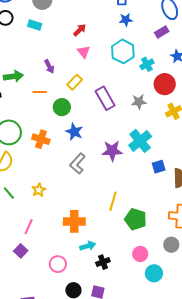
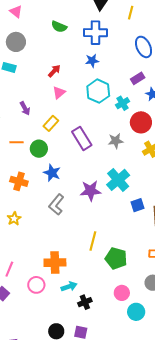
blue star: (126, 20) -> (92, 61), moved
purple rectangle: (162, 32) -> (138, 78), moved
pink triangle: (84, 52) -> (59, 93), turned 32
orange line: (40, 92) -> (16, 142), moved
yellow star: (39, 190) -> (14, 219), moved
pink circle: (58, 264) -> (36, 285), moved

